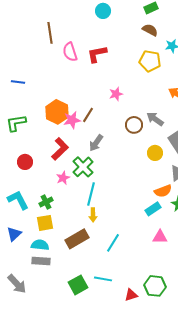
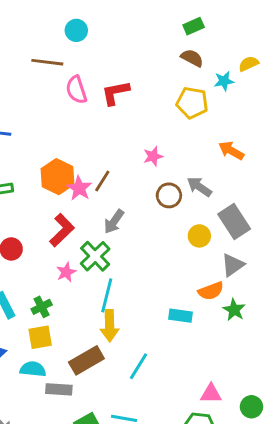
cyan circle: (103, 11) -> (76, 30), moved
brown line: (50, 33) -> (47, 62), turned -75
pink star: (116, 94) -> (153, 156), moved
pink star: (72, 120) -> (79, 188), turned -30
cyan rectangle: (153, 209) -> (181, 316), moved, turned 42
yellow arrow: (93, 215) -> (110, 326), size x1.5
pink triangle: (160, 237) -> (211, 394), moved
gray rectangle: (41, 261) -> (59, 389), moved

